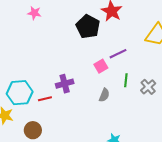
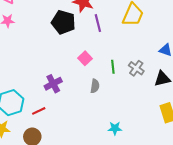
purple line: (118, 54) -> (98, 23), moved, turned -66
red line: (45, 99) -> (39, 111), moved

